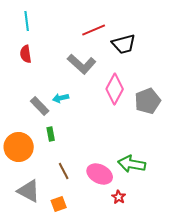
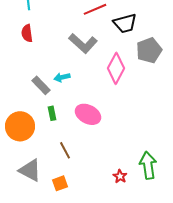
gray pentagon: (148, 101) -> (149, 50), moved
green arrow: (132, 164) -> (148, 165), moved, turned 72
pink ellipse: (100, 174) -> (88, 114), moved

